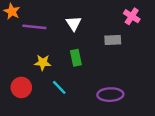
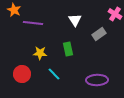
white triangle: (74, 23) -> (75, 20), moved
gray rectangle: (113, 40) -> (99, 34), turned -32

